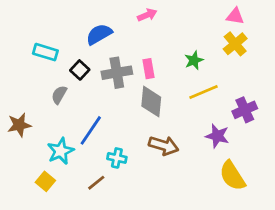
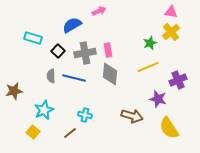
pink arrow: (147, 15) -> (99, 11), moved
green star: (194, 60) -> (150, 43), moved
gray semicircle: (59, 95) -> (51, 76), moved, turned -32
blue line: (91, 130) -> (74, 78), moved, turned 70
brown arrow: (164, 146) -> (132, 116), moved

